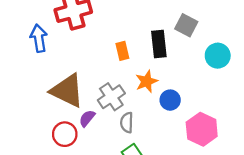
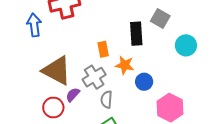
orange rectangle: (122, 51) -> (103, 49), moved
orange star: (147, 81) -> (125, 65), turned 30

